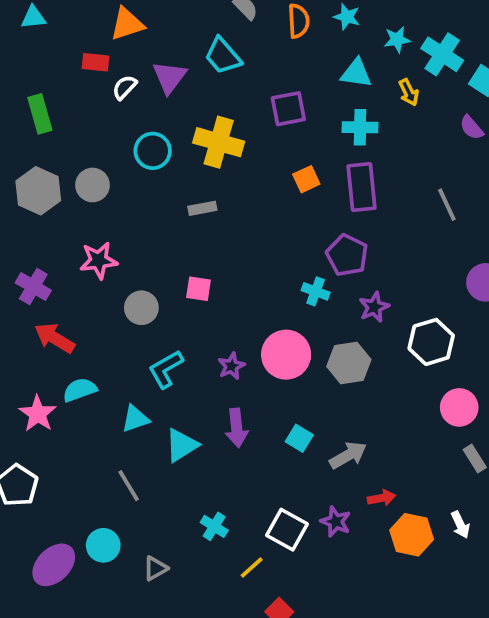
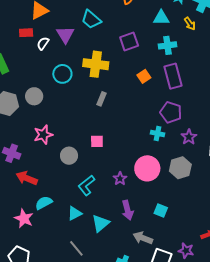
gray rectangle: (202, 208) -> (102, 99), moved, turned -48
gray arrow: (348, 455) -> (143, 238), moved, turned -120

